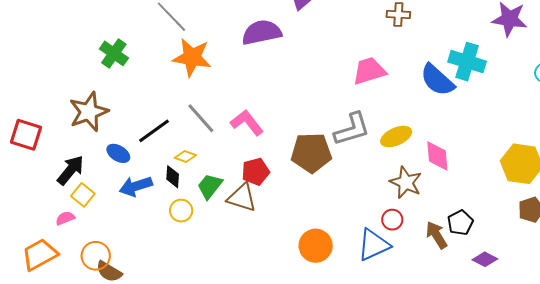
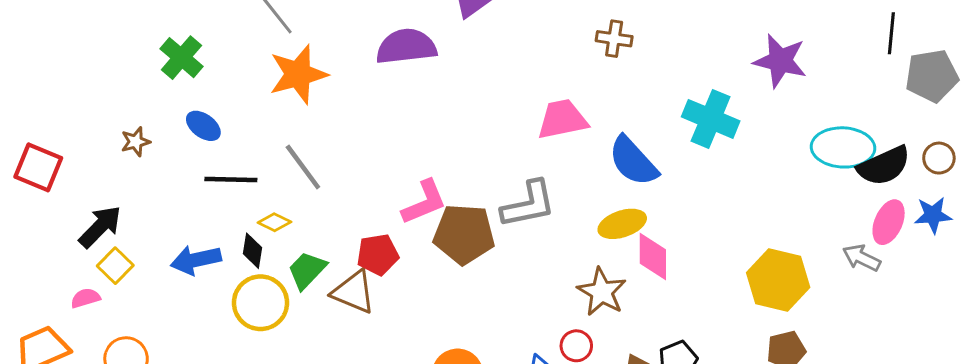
orange star: (192, 57) -> (298, 74), turned -30
blue semicircle: (437, 80) -> (633, 161), moved
brown star: (89, 112) -> (136, 142), size x0.5
pink L-shape: (247, 123) -> (424, 202), moved, turned 100
black line: (154, 131) -> (231, 179), turned 32
yellow ellipse: (396, 137) -> (622, 224), moved
blue ellipse: (118, 153) -> (203, 126), moved
yellow circle: (181, 211) -> (261, 303), size x1.6

